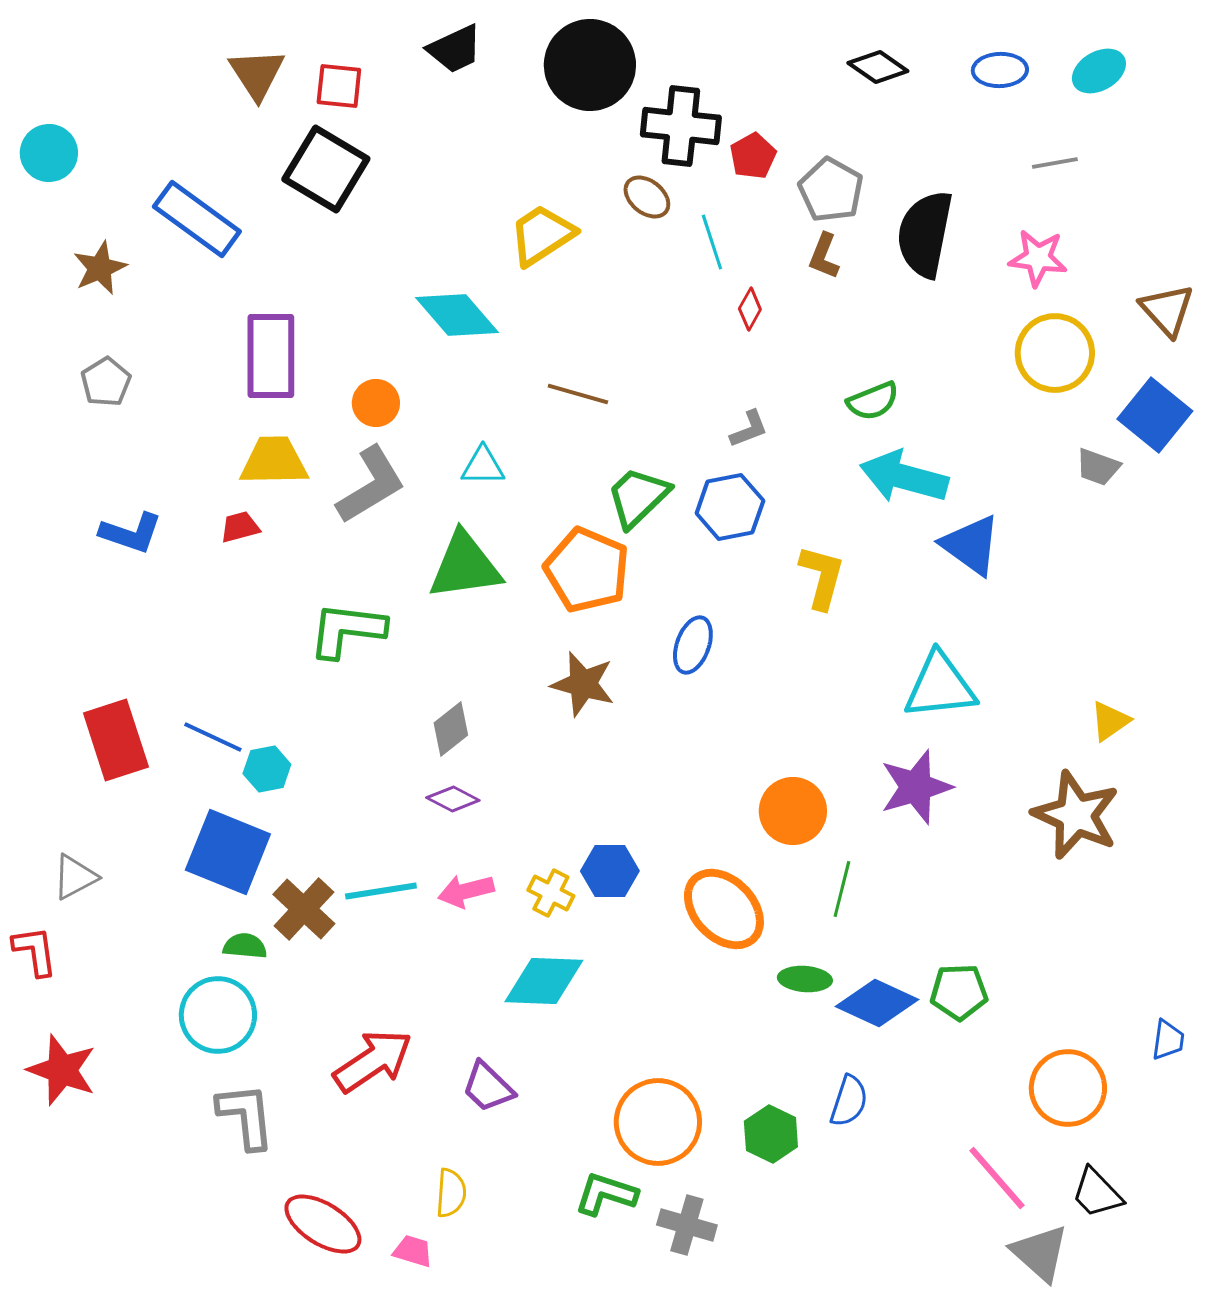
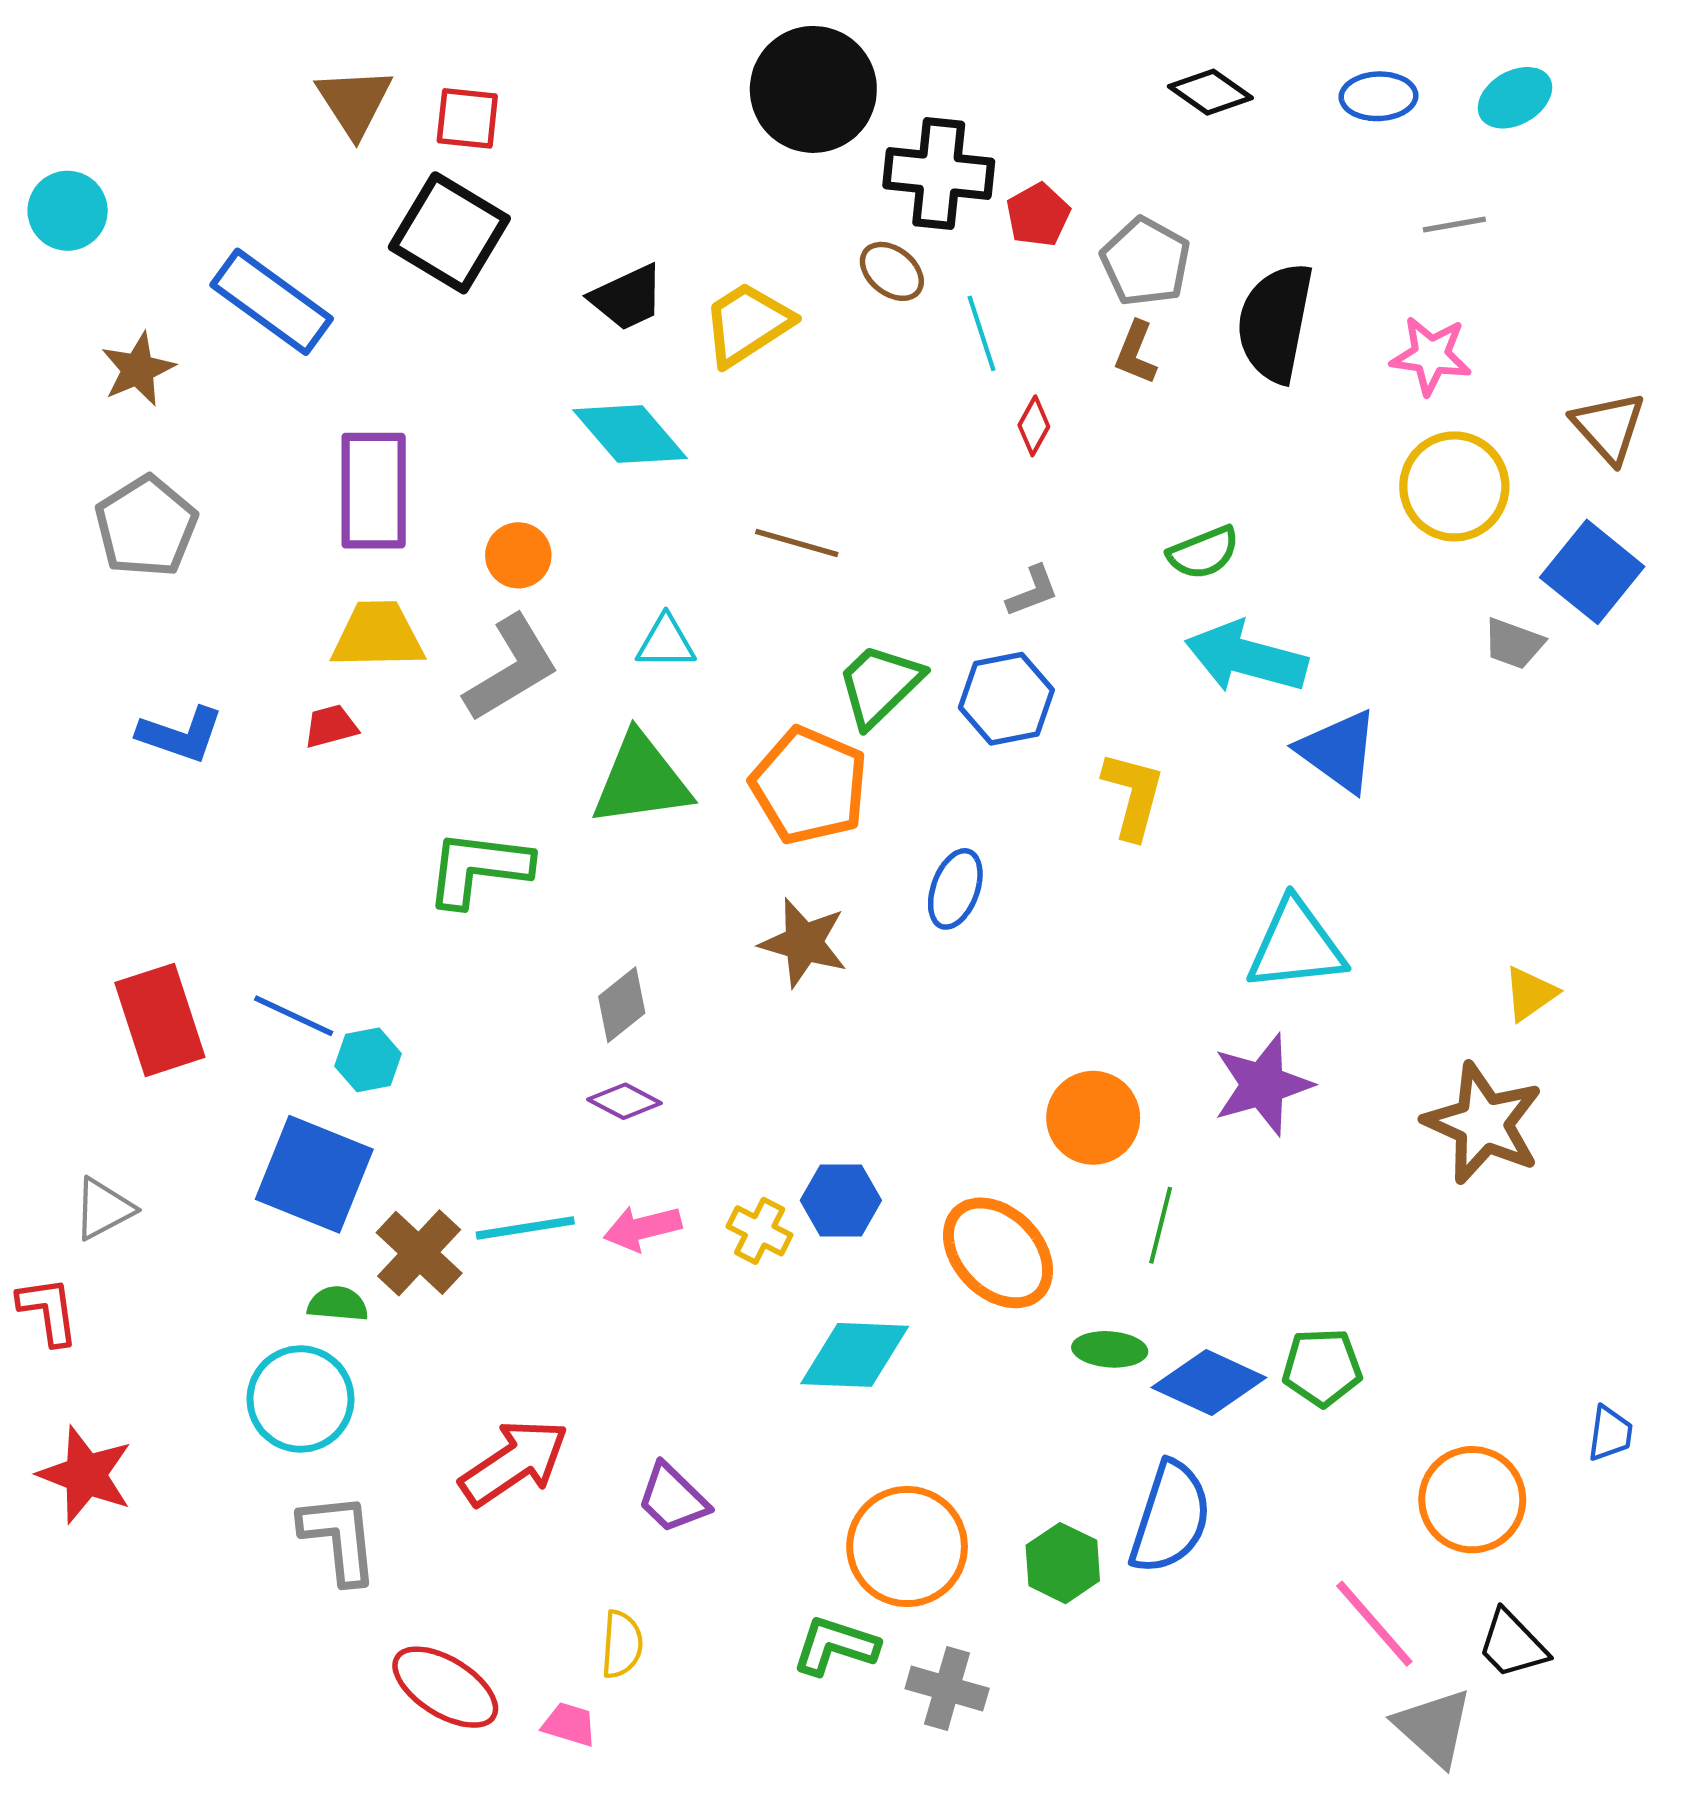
black trapezoid: (455, 49) -> (627, 298), moved
gray pentagon: (106, 382) -> (146, 526), size x1.5
cyan diamond: (544, 981) -> (855, 1355), moved
blue semicircle: (849, 1101) -> (1170, 1518), size x1.6

